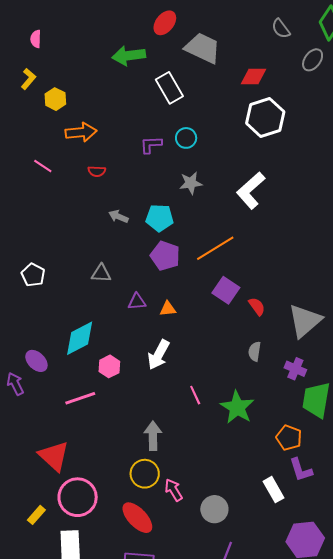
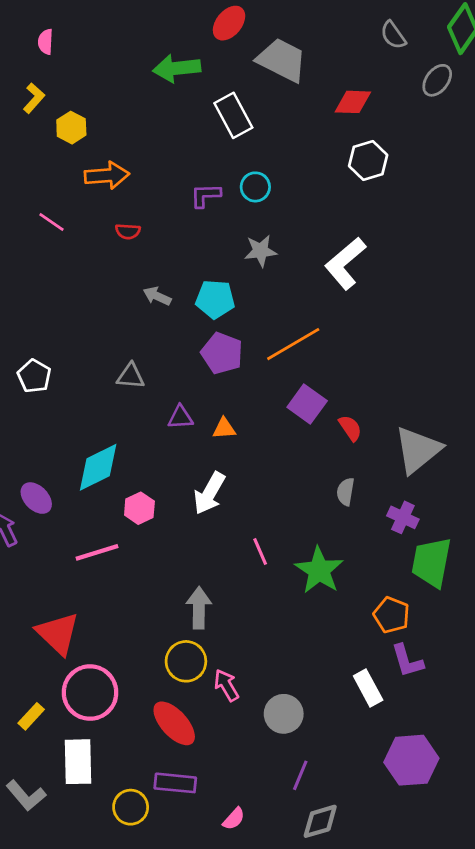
white hexagon: (265, 118) -> (368, 160), size x0.7

